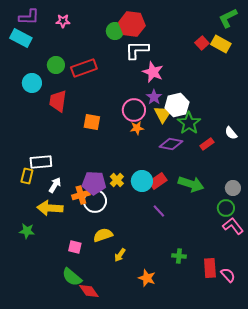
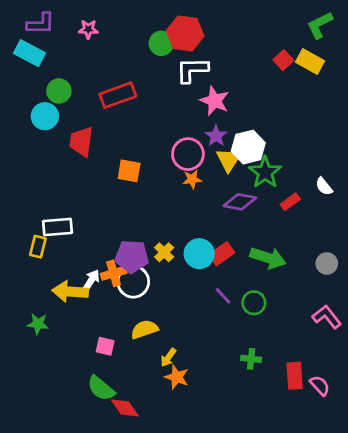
green circle: (56, 65) -> (59, 91), moved
white arrow: (55, 185) -> (91, 280), moved
green circle: (226, 208) -> (254, 303), moved
orange star: (147, 278) -> (177, 377), moved

